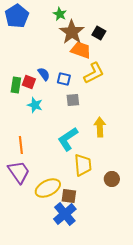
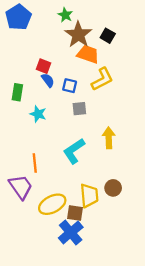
red square: (29, 82) -> (44, 66), moved
orange line: (21, 145) -> (35, 163), moved
yellow trapezoid: (83, 165) -> (89, 196), moved
brown circle: (112, 179) -> (113, 188), moved

